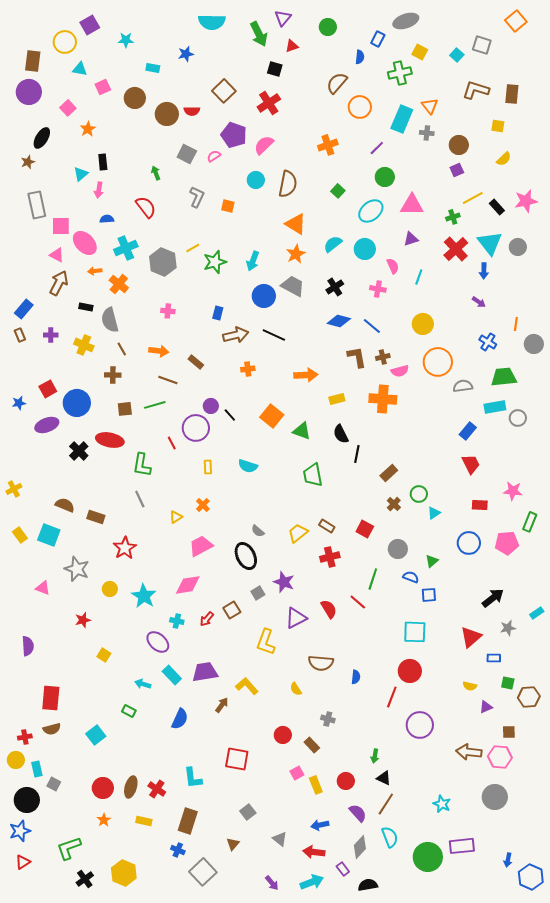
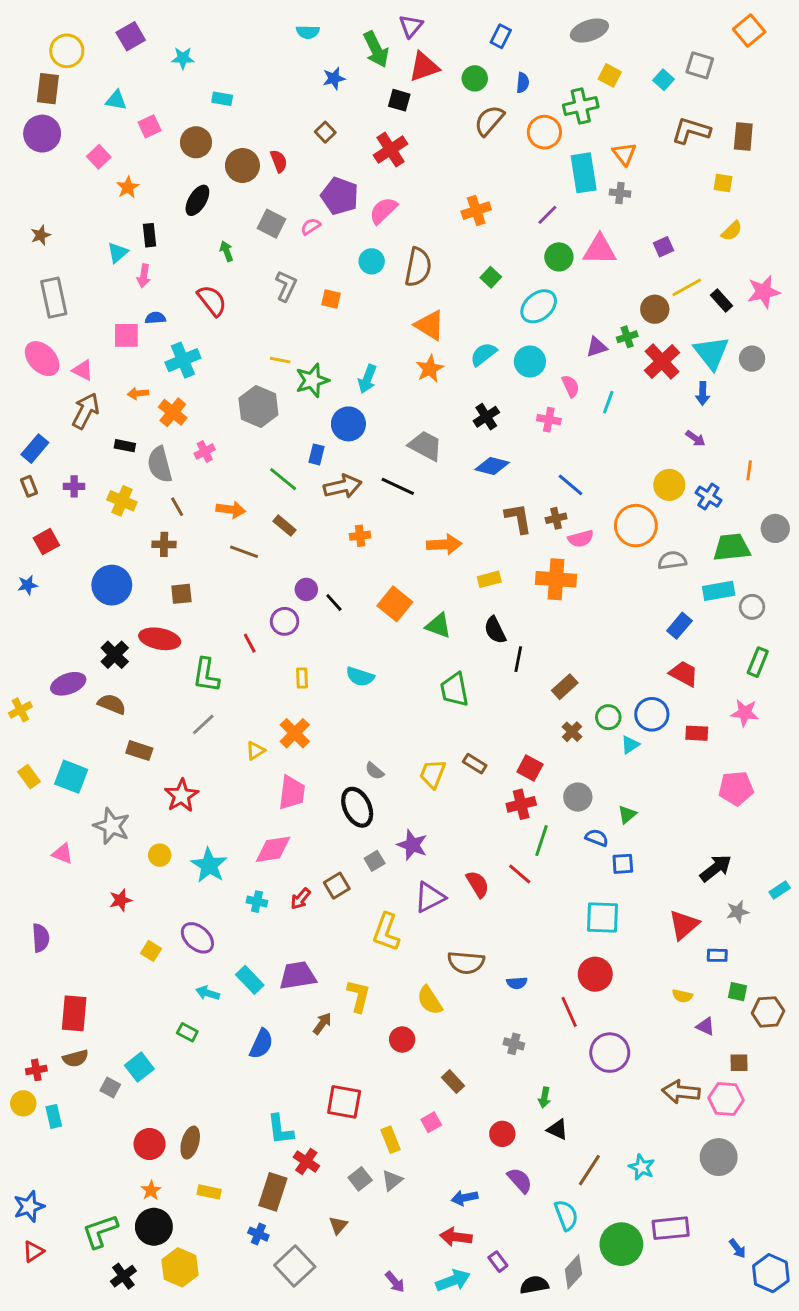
cyan semicircle: (212, 22) -> (308, 32), size x0.6
green circle: (328, 27) -> (475, 78), moved
blue rectangle: (378, 39) -> (501, 36), moved
yellow circle: (65, 42) -> (67, 51), moved
red triangle: (292, 46) -> (424, 67), size x1.6
blue star: (186, 54) -> (334, 78), moved
brown square: (224, 91) -> (325, 132), size x0.6
orange circle: (360, 107) -> (544, 132), moved
red semicircle: (192, 111) -> (279, 161), turned -112
cyan rectangle: (402, 119) -> (584, 173), turned -32
black ellipse: (42, 138) -> (197, 200), moved
brown circle: (459, 145) -> (655, 309), moved
pink triangle: (412, 205) -> (600, 250), moved
green cross: (453, 217) -> (627, 337), moved
pink square: (61, 226) -> (126, 335), moved
pink ellipse: (85, 243) -> (42, 359), moved
yellow line: (193, 248) -> (280, 360), turned 40
gray hexagon: (163, 262) -> (258, 407), moved
gray trapezoid: (293, 286) -> (425, 446), moved
blue circle: (264, 296) -> (348, 424), moved
pink cross: (168, 311) -> (205, 452), moved, turned -32
yellow circle: (423, 324) -> (669, 485), moved
blue line: (372, 326) -> (571, 485), moved
gray circle: (534, 344) -> (775, 528), moved
red square: (48, 389) -> (46, 542), moved
green line: (155, 405) -> (283, 479), moved, turned 55
purple ellipse: (47, 425) -> (68, 684), moved
purple circle: (196, 428) -> (285, 621), size x0.7
red trapezoid: (471, 464) -> (684, 674), turned -35
gray line: (140, 499) -> (203, 724), turned 72
brown semicircle: (65, 505) -> (112, 704), moved
orange cross: (203, 505) -> (295, 733), size x1.5
green rectangle: (530, 522) -> (758, 662), moved
yellow trapezoid: (298, 533) -> (433, 774), turned -30
blue circle: (469, 543) -> (652, 714), moved
pink trapezoid: (201, 546) -> (292, 793), turned 125
red cross: (330, 557) -> (521, 804), moved
purple ellipse: (158, 642) -> (197, 938), moved
blue semicircle: (356, 677) -> (517, 983), turned 80
yellow L-shape: (247, 686) -> (359, 996), turned 55
yellow semicircle: (296, 689) -> (430, 1000), size x1.5
red line: (392, 697) -> (569, 1012), turned -45
purple triangle: (486, 707) -> (706, 1026), turned 48
gray cross: (328, 719) -> (514, 1044), moved
red circle: (283, 735) -> (402, 1039), moved
gray square: (54, 784) -> (110, 1087), moved
yellow rectangle: (316, 785) -> (391, 1140), moved
red cross: (157, 789) -> (306, 1161), moved
black circle: (27, 800) -> (154, 1227), moved
brown line: (386, 804) -> (589, 1170), moved
gray triangle: (280, 839) -> (392, 1180), moved, turned 42
gray diamond: (360, 847) -> (573, 1272), moved
blue arrow: (508, 860) -> (738, 1249), turned -48

